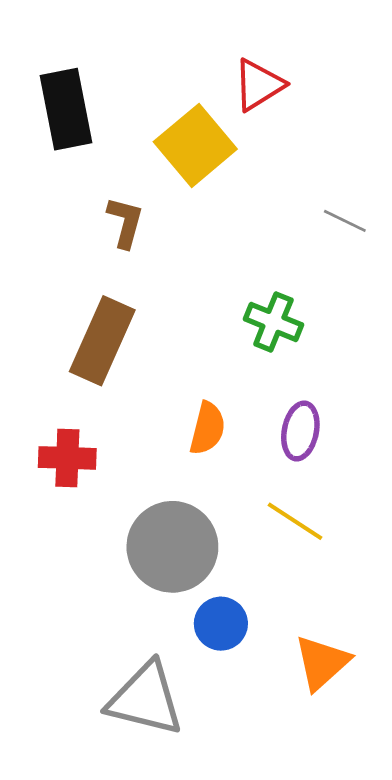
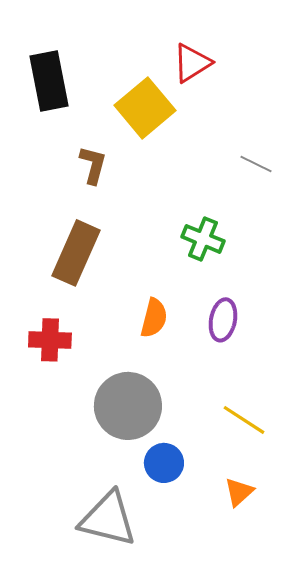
yellow line: (295, 521) -> (244, 420), moved
orange triangle: (322, 663) -> (239, 492), size x0.7

